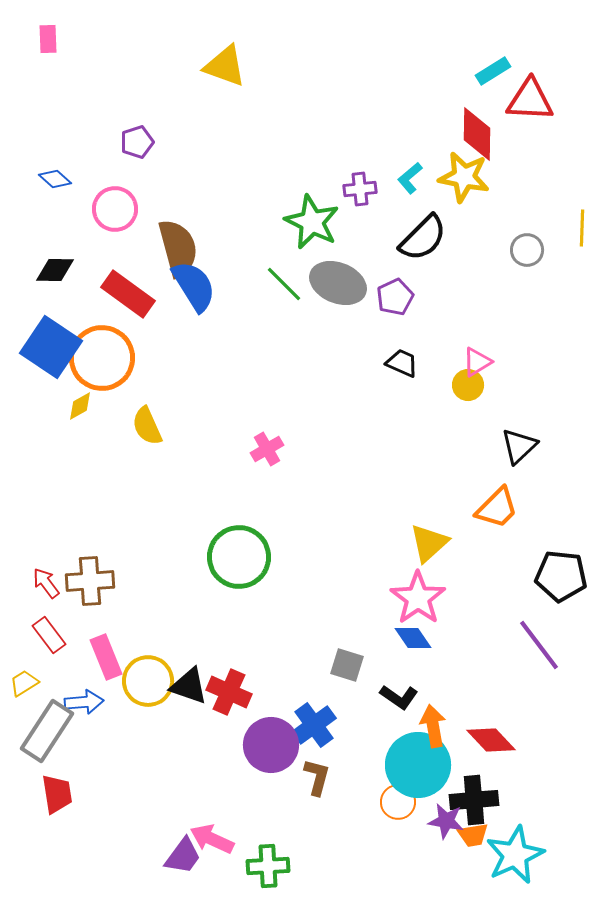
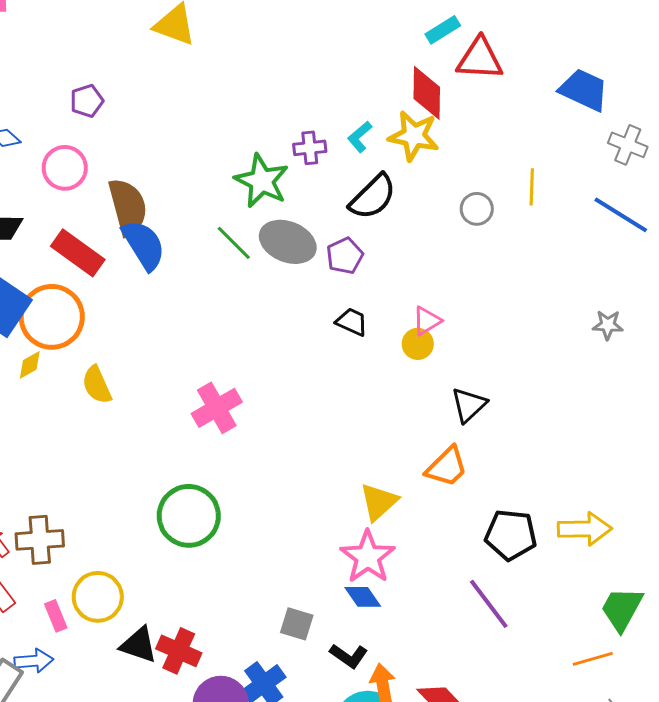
pink cross: (267, 449) -> (217, 408), size x1.5
pink rectangle: (106, 657) -> (56, 616), size x0.7
yellow circle: (148, 681) -> (98, 597), moved

